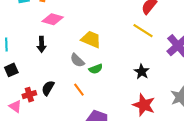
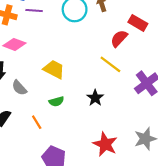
gray semicircle: (77, 60) -> (19, 88), moved
black star: (142, 72) -> (95, 98), moved

